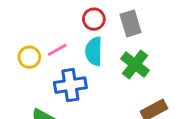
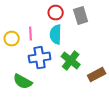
pink line: (57, 50) -> (31, 34), turned -64
green cross: (135, 65) -> (71, 61), moved

